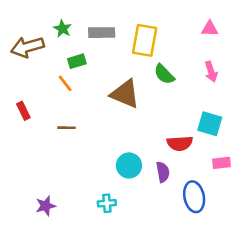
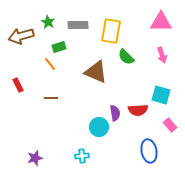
pink triangle: (210, 29) -> (161, 22), size x1.6
pink rectangle: (221, 163) -> (170, 125), turned 56
purple semicircle: (163, 172) -> (115, 113), moved

